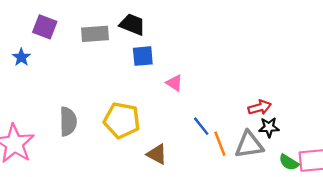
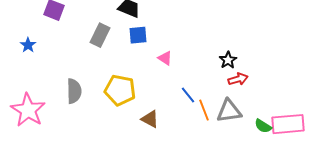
gray rectangle: (95, 34) -> (100, 35), moved, turned -60
blue star: (21, 57) -> (28, 45), moved
black star: (269, 127) -> (228, 60), moved, turned -30

